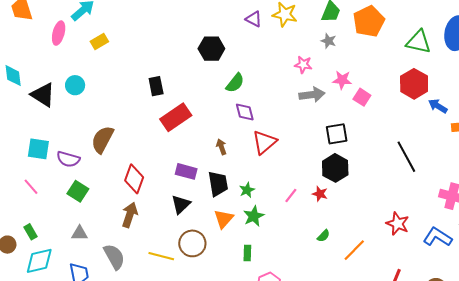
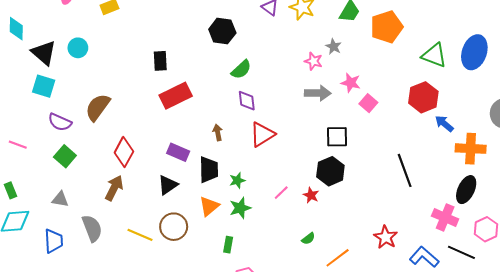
gray star: (329, 41) -> (333, 47), moved
cyan square: (38, 149) -> (44, 86), moved
pink line: (31, 187) -> (18, 145), turned -36

